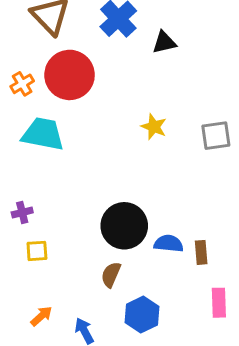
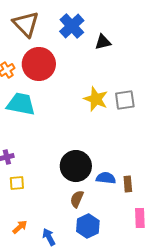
yellow star: (154, 127) -> (96, 99), size x1.4
gray square: (216, 136) -> (125, 100), moved
brown semicircle: (111, 275) -> (77, 199), moved

